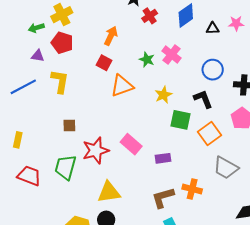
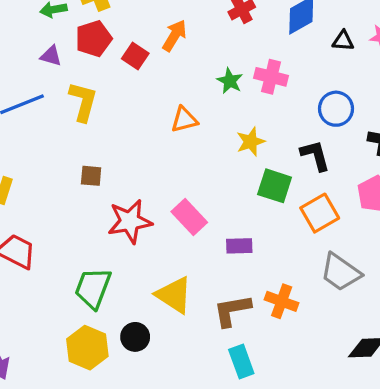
red pentagon: (62, 43) -> (94, 39), turned 30
pink cross: (171, 55) -> (271, 77), turned -30
red square: (104, 63) -> (135, 56), moved
orange triangle: (122, 86) -> (184, 120), size x0.7
green trapezoid: (65, 167) -> (93, 288), moved
yellow triangle: (109, 192) -> (174, 295), moved, turned 35

